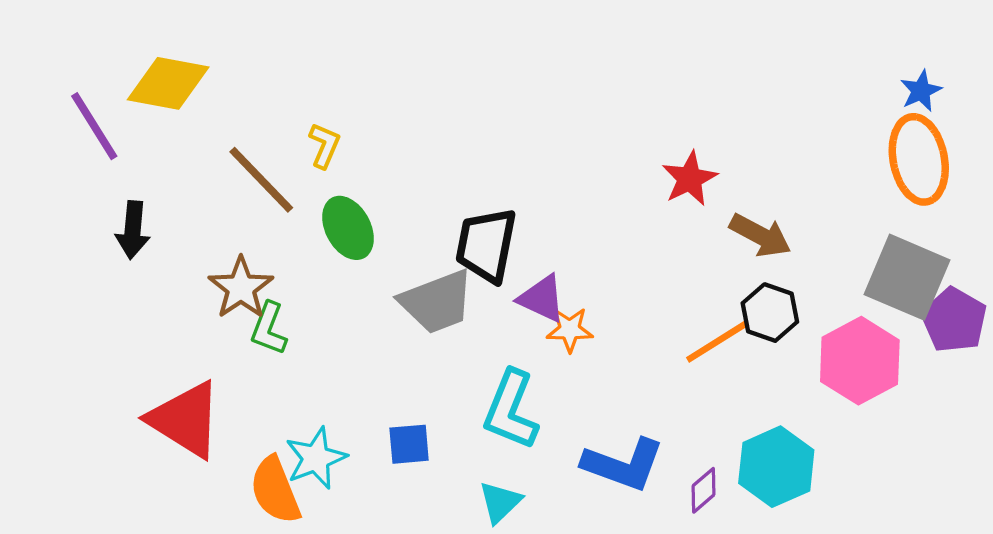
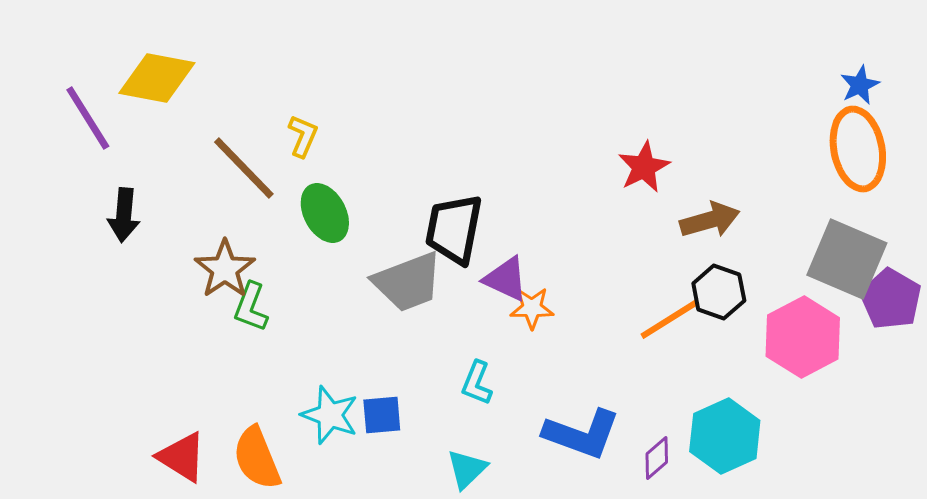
brown arrow: (760, 235) -> (710, 220), turned -44
cyan L-shape: (511, 410) -> (477, 383), size x0.6
red triangle: (185, 420) -> (182, 457), moved, size x0.7
cyan star: (316, 458) -> (330, 415), moved, turned -30

